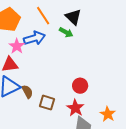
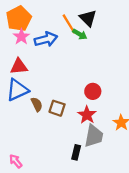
orange line: (43, 16) -> (69, 24), moved
pink star: (17, 46) -> (21, 37), moved
brown semicircle: (27, 92) -> (37, 104), moved

